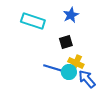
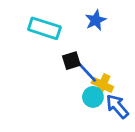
black square: (66, 42) -> (71, 61), moved
blue line: (53, 68) -> (86, 71), moved, turned 30

